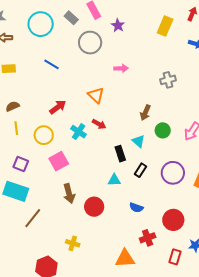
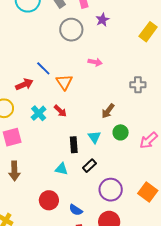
blue line: (52, 64) -> (43, 68), moved
purple circle: (173, 173) -> (111, 190), moved
red circle: (94, 207) -> (49, 200), moved
blue semicircle: (136, 208) -> (76, 210), moved

